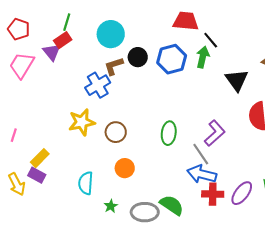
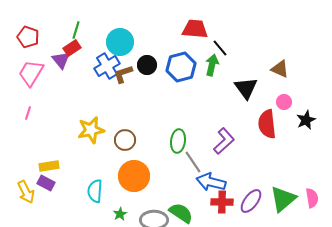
blue cross: (98, 85) -> (107, 66), moved
pink line: (14, 135) -> (28, 113), moved
gray line: (201, 154) -> (193, 162), moved
yellow rectangle: (40, 158) -> (49, 166), turned 36
orange circle: (125, 168) -> (134, 176), size x1.6

